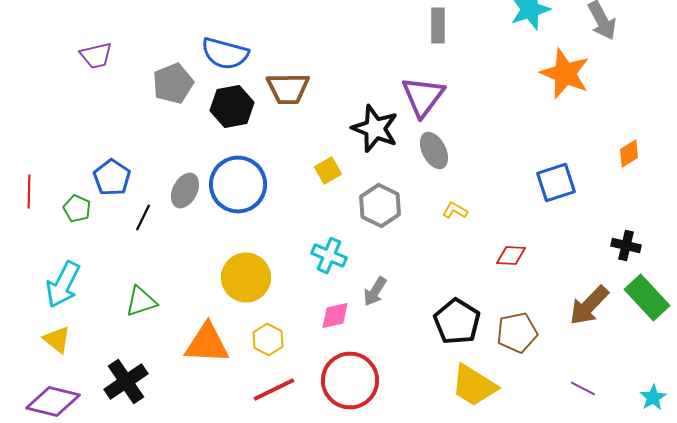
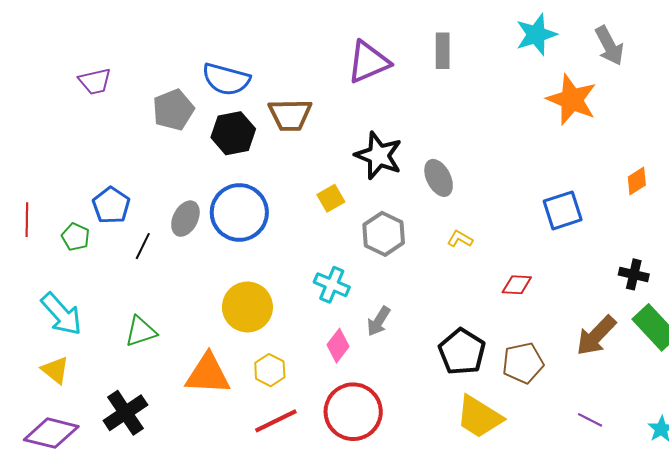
purple triangle: (423, 96) -> (368, 62), moved, turned 30
cyan arrow: (63, 284) -> (61, 314), turned -69
pink diamond: (335, 316) -> (338, 346), turned -40

